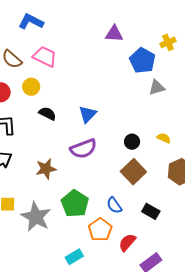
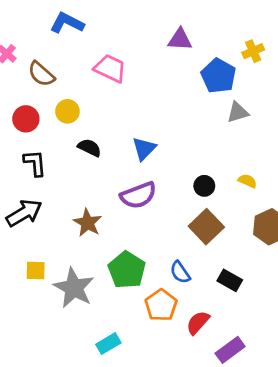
pink trapezoid: (45, 57) -> (110, 68), moved
brown star: (46, 169) -> (88, 223), turned -30
cyan rectangle: (74, 257) -> (108, 344), moved

